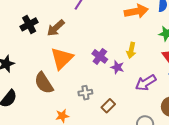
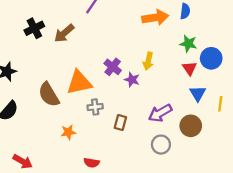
orange triangle: (62, 58) -> (79, 83), moved, turned 30
purple arrow: (146, 83) -> (160, 113), moved
brown rectangle: (108, 106) -> (120, 123), turned -32

